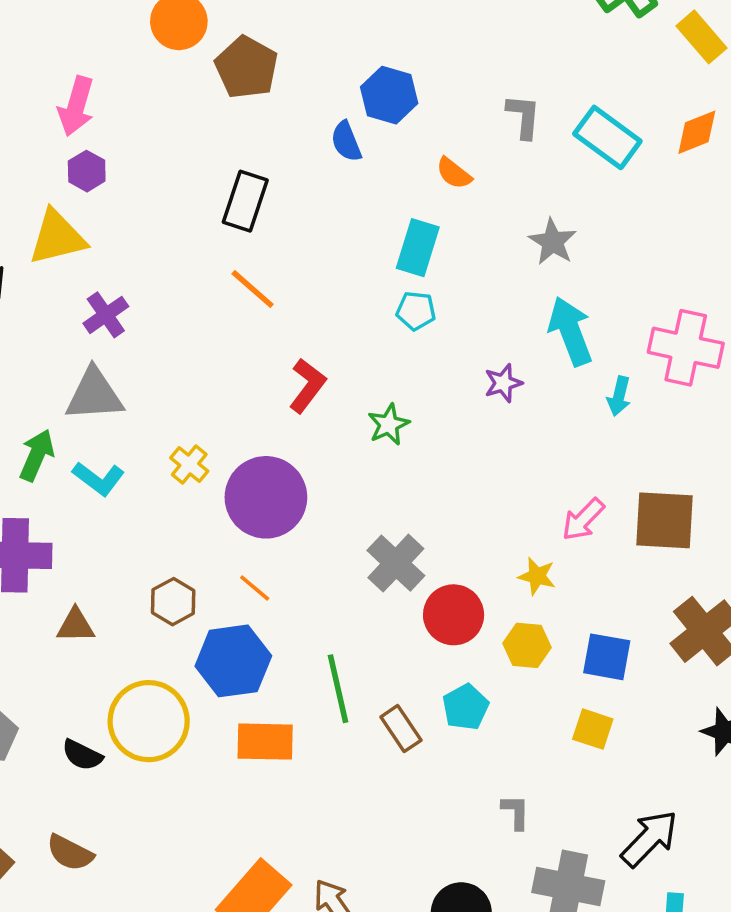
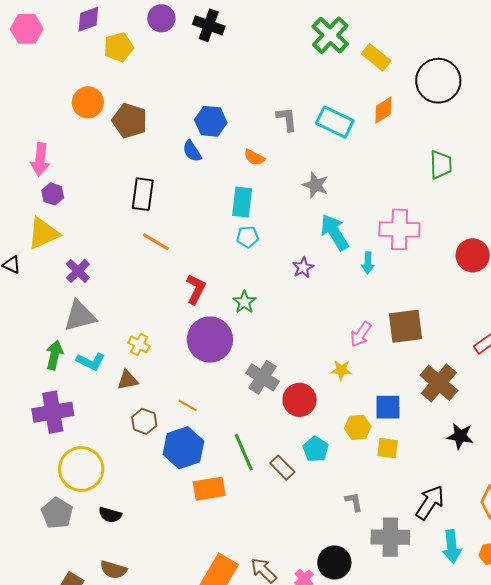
purple circle: (266, 497) -> (210, 340), moved
brown triangle: (76, 626) -> (128, 380), moved
yellow hexagon: (527, 645) -> (358, 427), moved
yellow circle: (149, 721) -> (81, 469), moved

